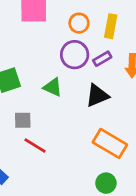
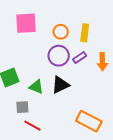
green triangle: (53, 87) -> (36, 87), moved
black triangle: (97, 96) -> (60, 85), moved

